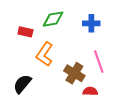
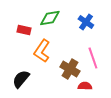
blue cross: (91, 23) -> (86, 22), turned 35

